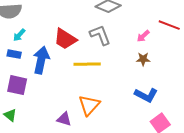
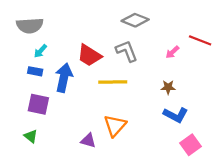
brown star: (143, 59) -> (168, 87), moved

